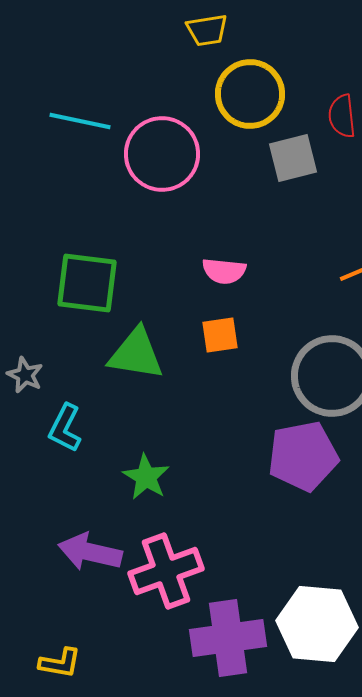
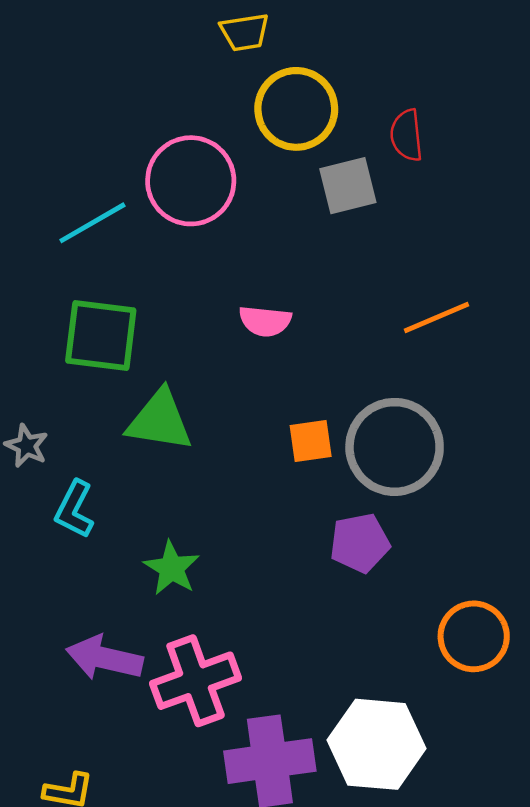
cyan line: (80, 121) -> (92, 223), moved, turned -42
orange square: (220, 335) -> (311, 441), moved
purple pentagon: (303, 456) -> (360, 543), size x0.7

